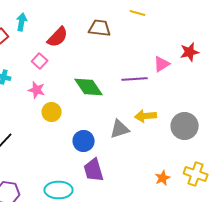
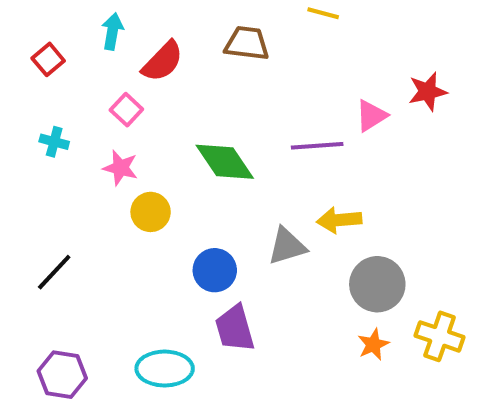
cyan arrow: (22, 22) -> (112, 31), moved
gray circle: (185, 126) -> (377, 284), moved

